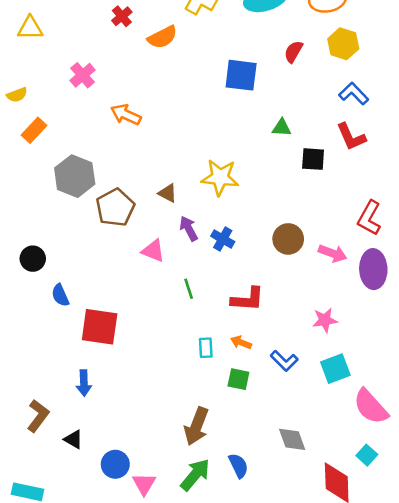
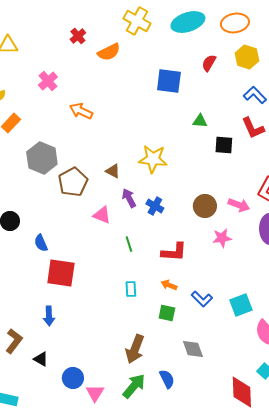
pink arrow: (333, 253) -> (239, 205), moved
blue semicircle: (60, 295) -> (41, 243), moved
pink star: (325, 320) -> (222, 238), moved
cyan rectangle: (206, 348) -> (131, 289), moved
gray diamond: (292, 439) -> (193, 349), moved

